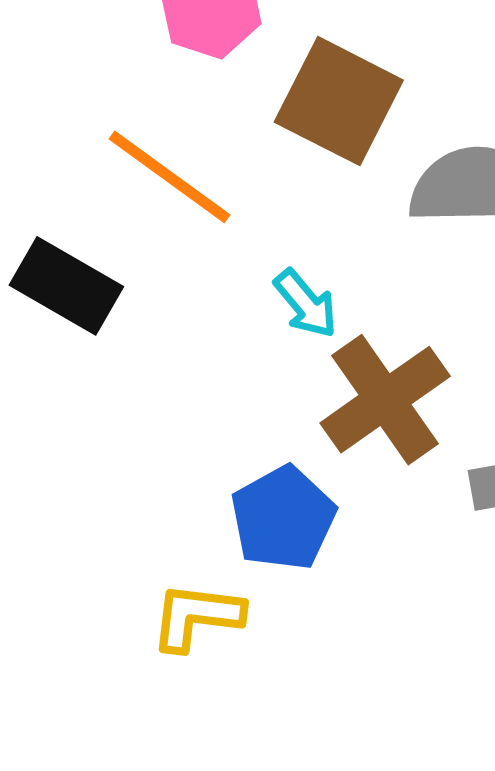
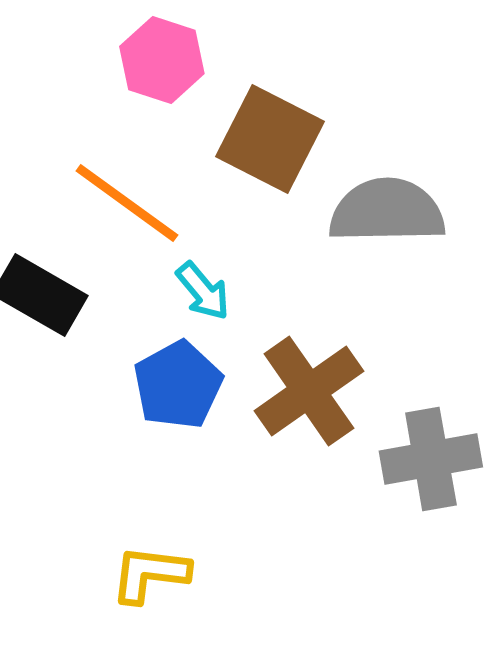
cyan arrow: (306, 304) -> (203, 291), moved
blue pentagon: (283, 518) -> (178, 385), moved

